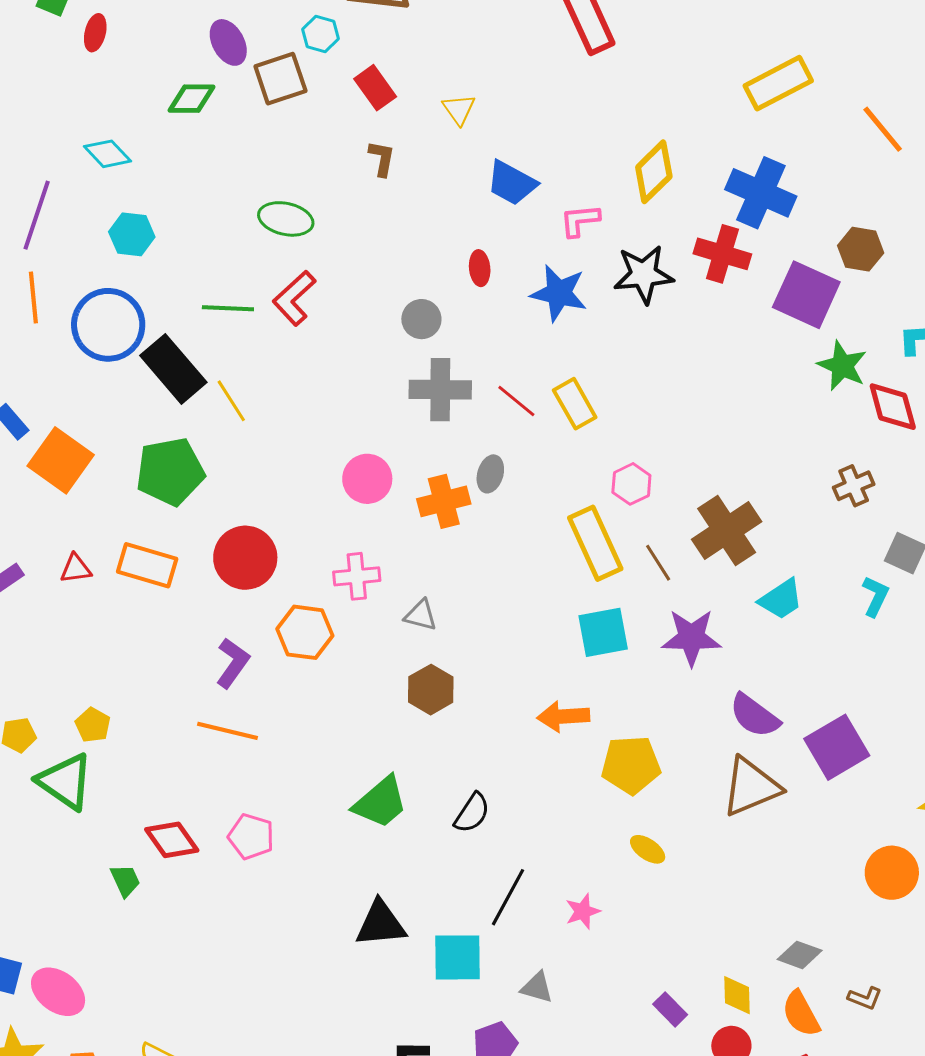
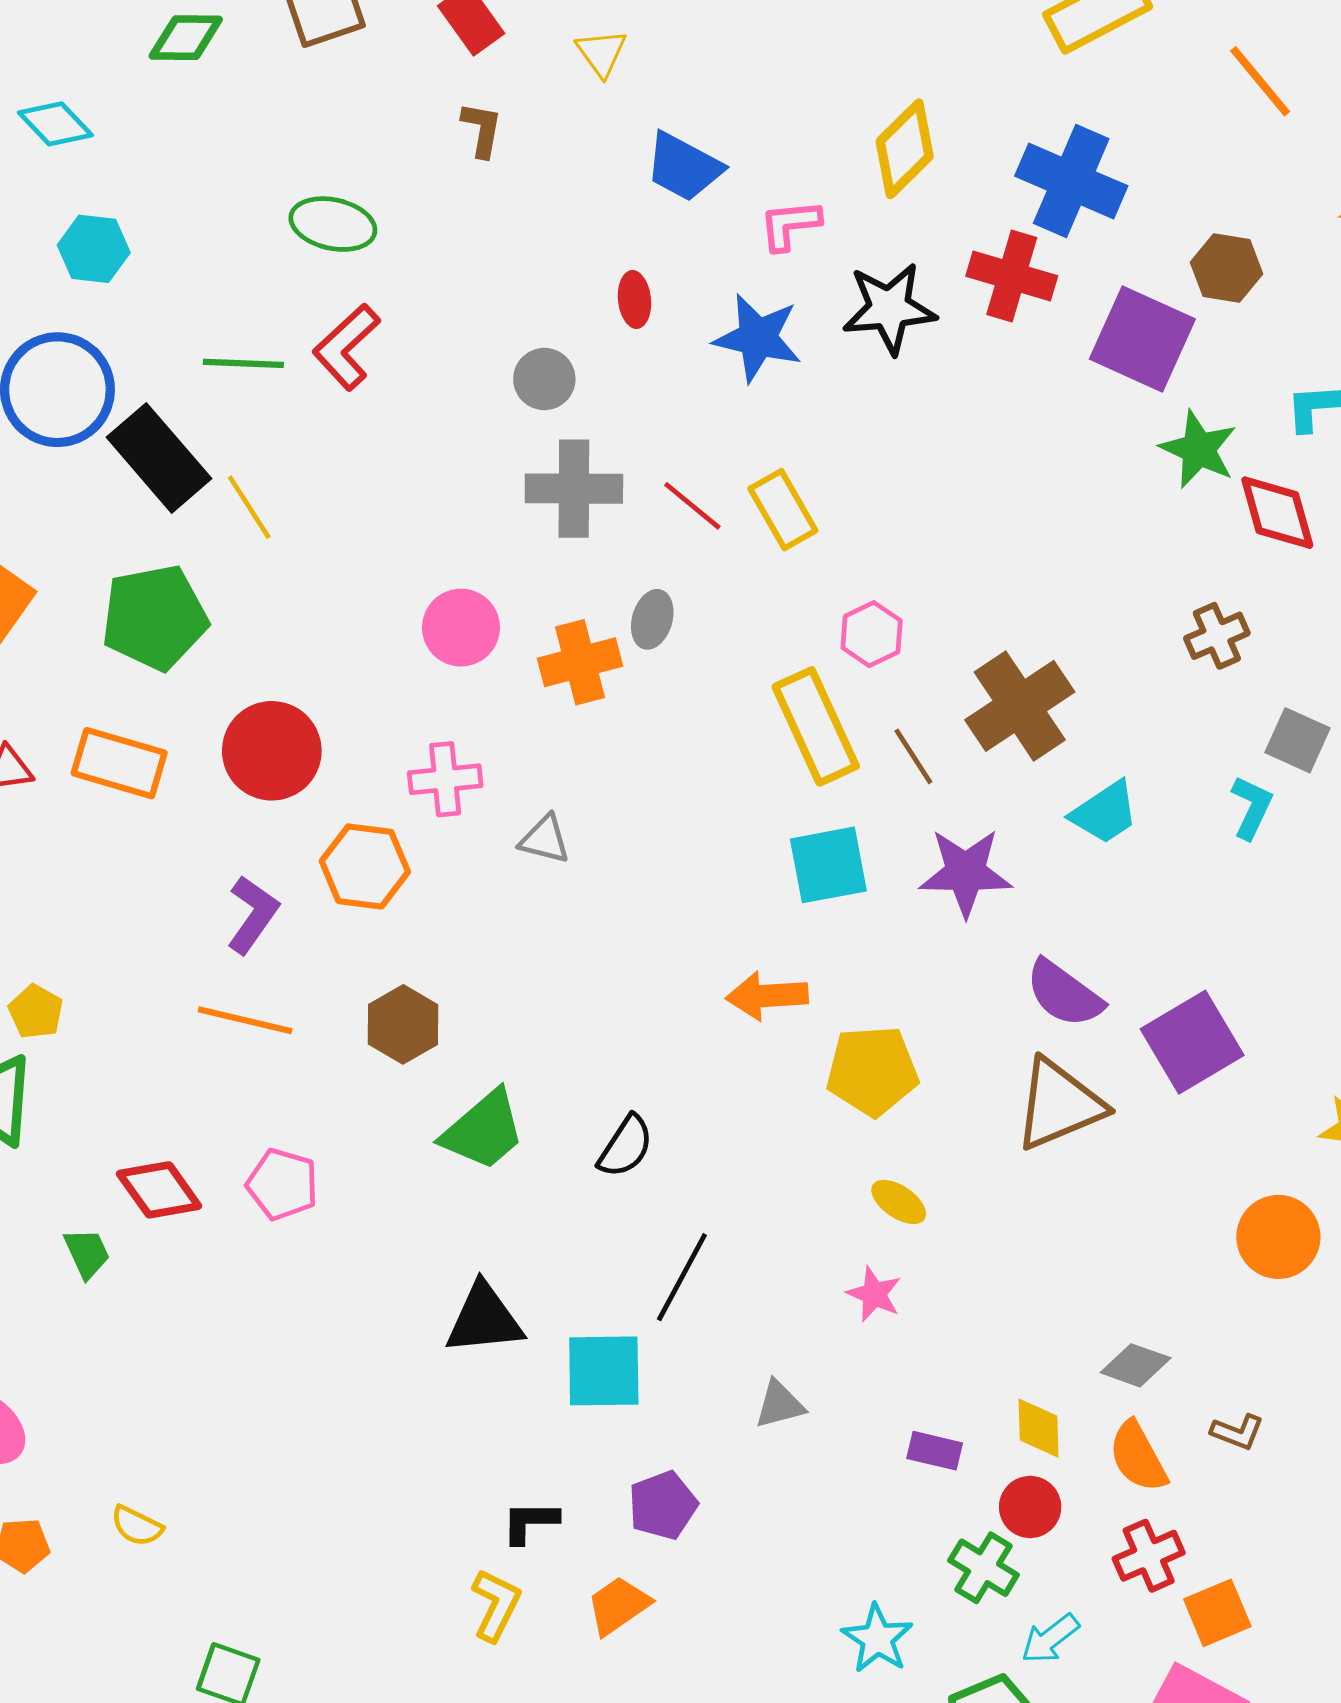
brown hexagon: (431, 690) -> (403, 1024), moved
pink star: (583, 911) -> (874, 1294), moved, turned -30
gray triangle: (537, 987) -> (780, 1404), moved, turned -30
purple rectangle: (670, 1009) -> (935, 1451), turned -32

